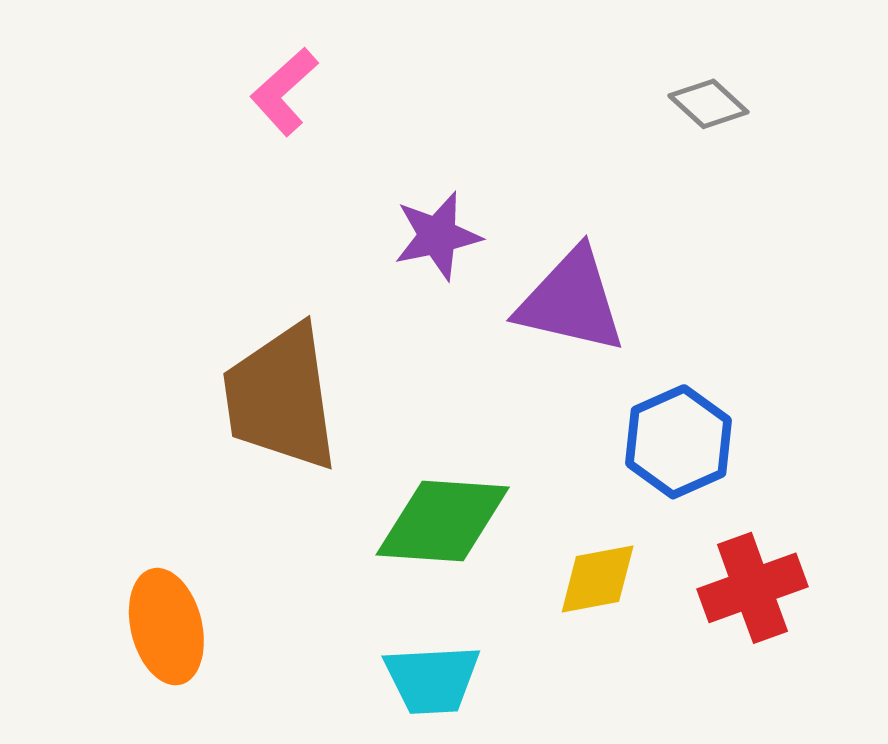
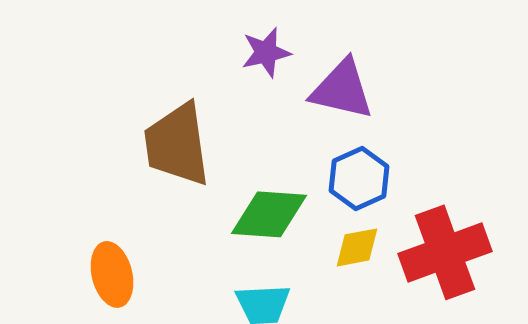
blue hexagon: (679, 442) -> (359, 178), moved
red cross: (752, 588) -> (445, 252), size x1.5

